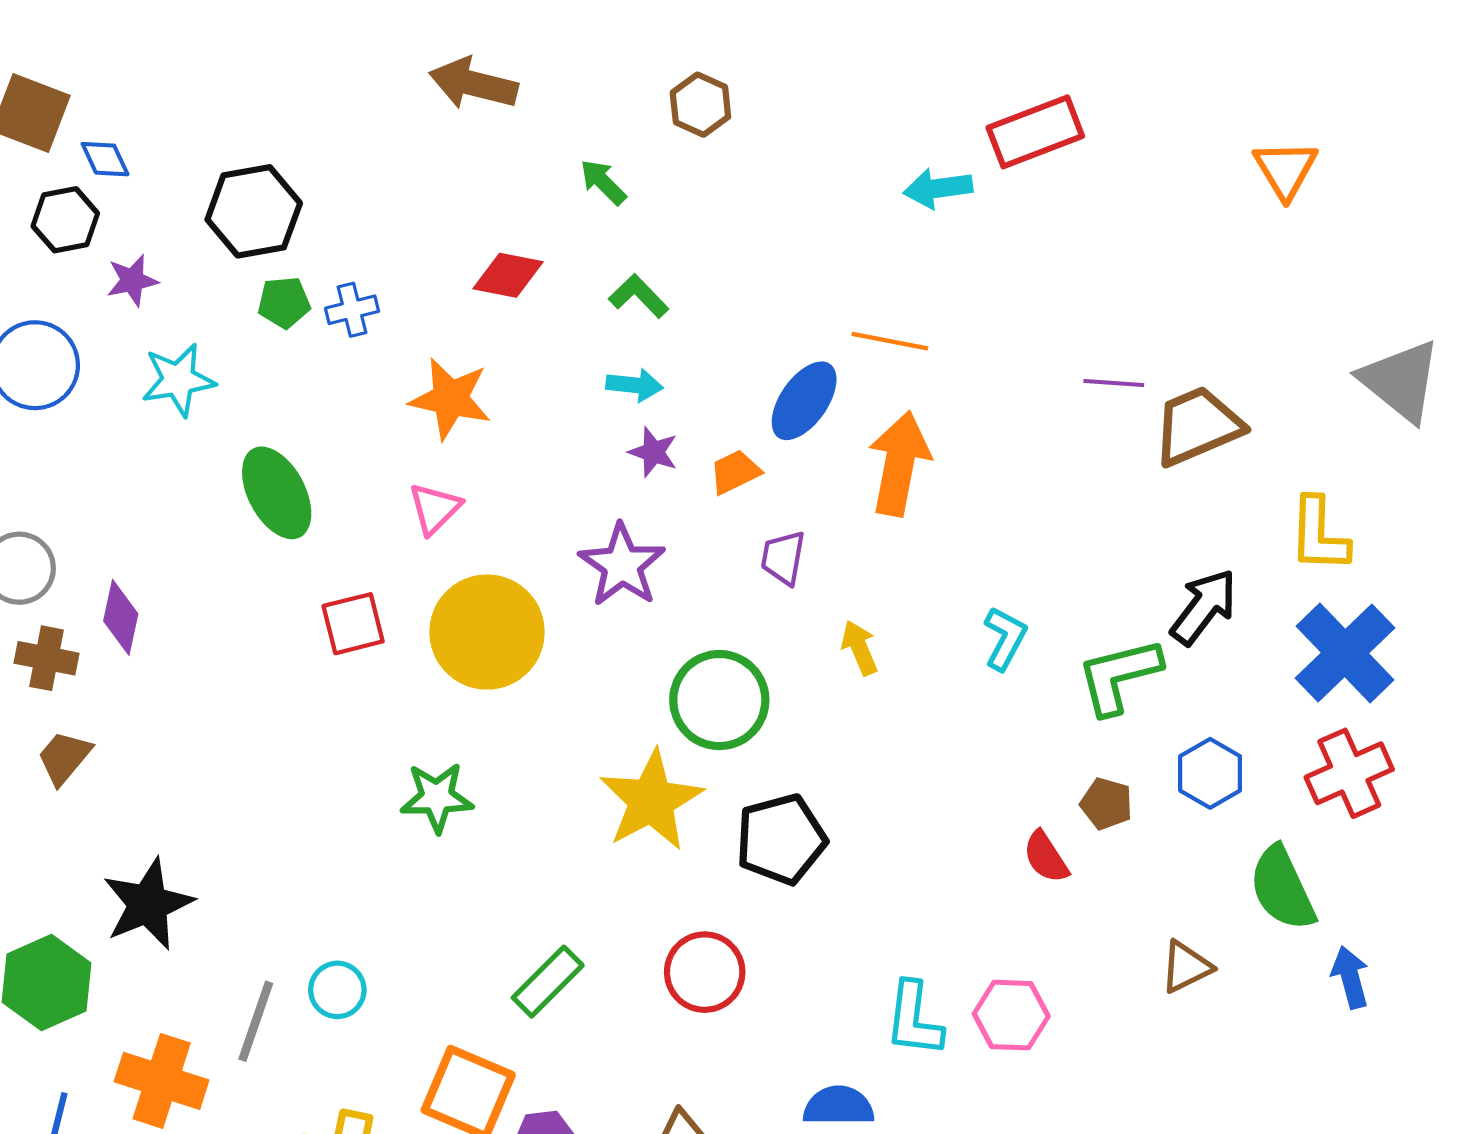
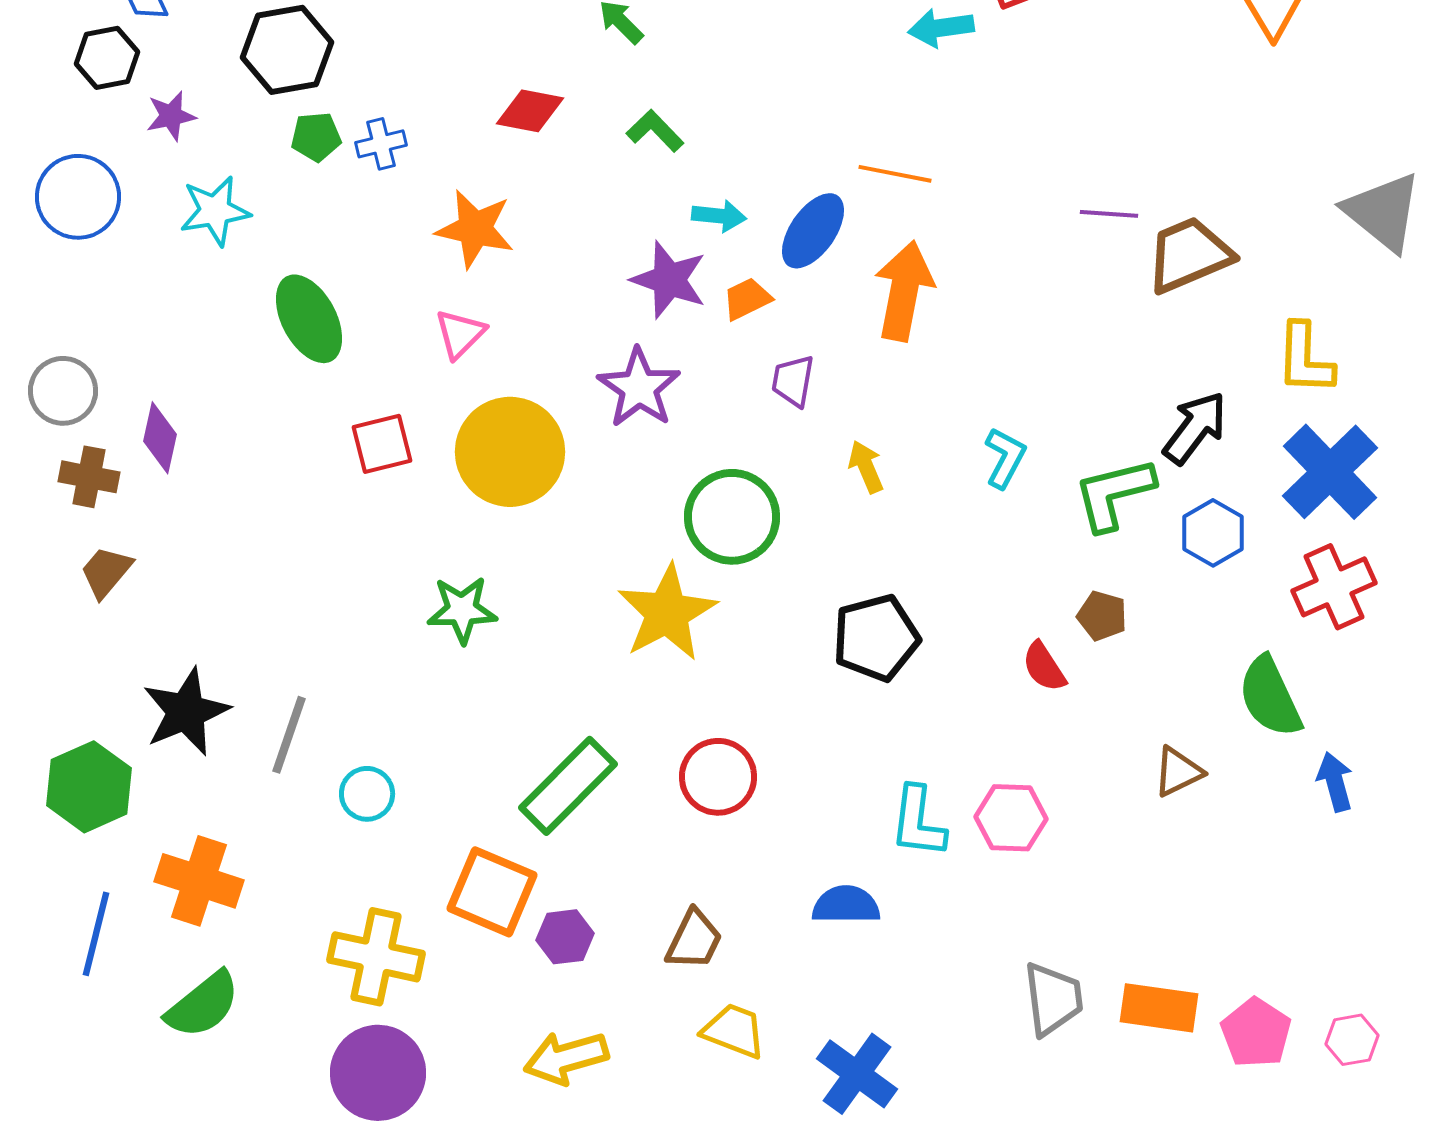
cyan arrow: (635, 385) -> (719, 216), moved
purple star: (653, 452) -> (669, 280), size x1.6
blue hexagon: (1210, 773) -> (1213, 533), moved
black pentagon: (781, 839) -> (876, 638), moved
green rectangle: (548, 982) -> (568, 786), size x1.4
gray line: (256, 1021) -> (289, 735), moved

